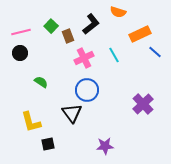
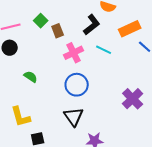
black L-shape: (91, 24) -> (92, 25), moved
cyan line: (114, 55) -> (104, 50), turned -35
black triangle: (72, 113) -> (74, 117), moved

